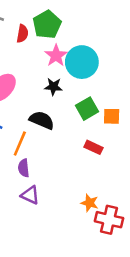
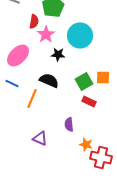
red semicircle: (22, 34) -> (34, 22), moved
pink star: (56, 56) -> (46, 34), moved
green square: (87, 109) -> (84, 82), moved
purple semicircle: (24, 168) -> (69, 124), moved

